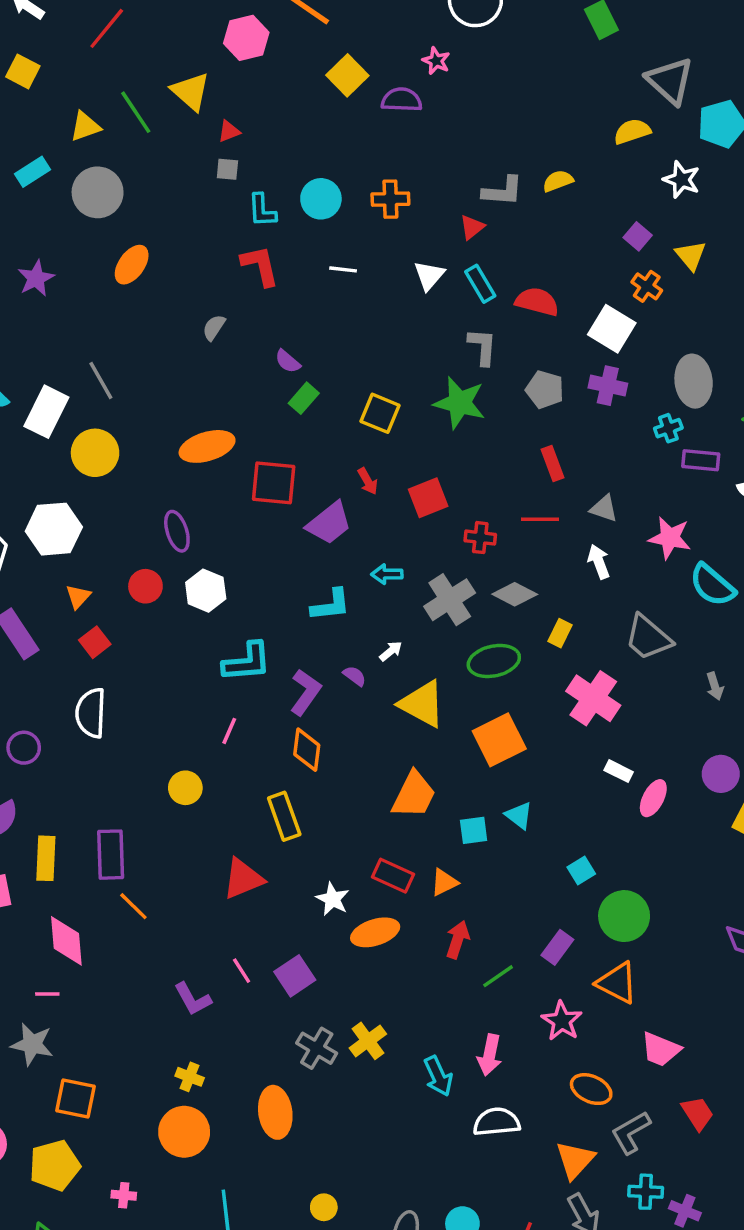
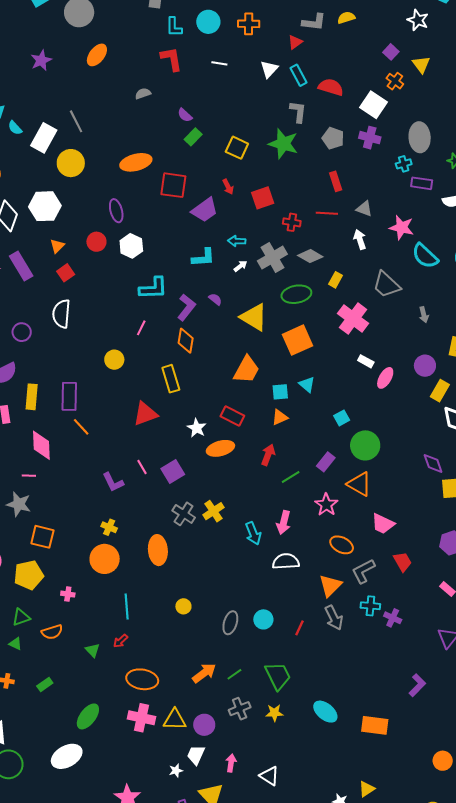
gray semicircle: (214, 327) -> (143, 94), turned 35
white arrow: (391, 651) -> (240, 266), moved
orange triangle: (444, 882) -> (280, 417), moved

